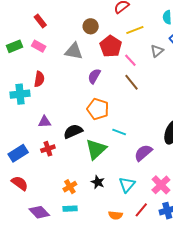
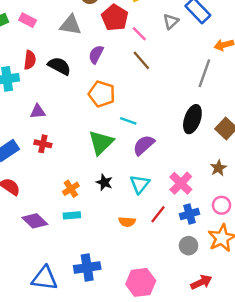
black semicircle: (73, 131) -> (59, 66), moved, turned 54
red cross: (48, 149) -> (43, 144), turned 32
purple semicircle: (143, 153) -> (144, 145), moved

